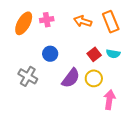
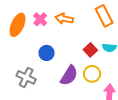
pink cross: (47, 20) -> (40, 19), turned -32
orange arrow: (83, 21) -> (64, 19), moved

